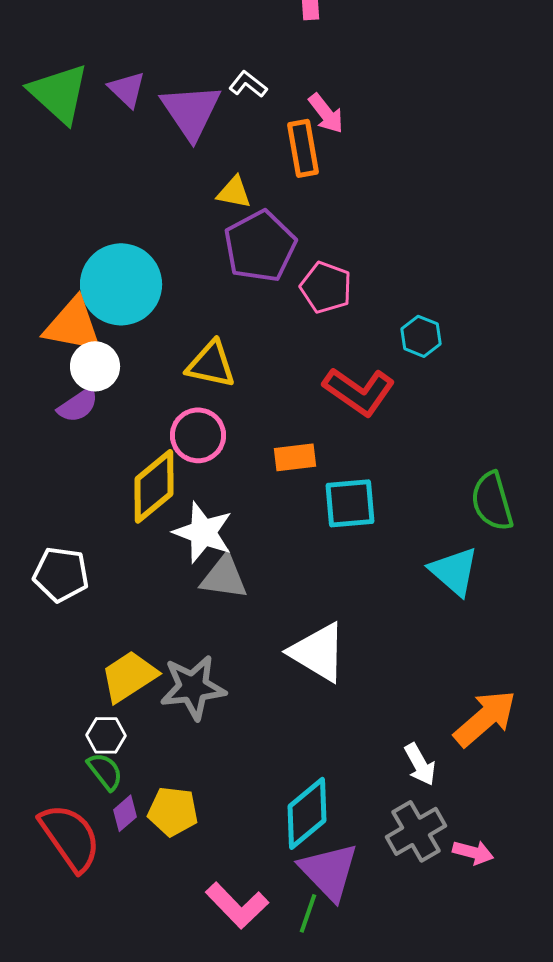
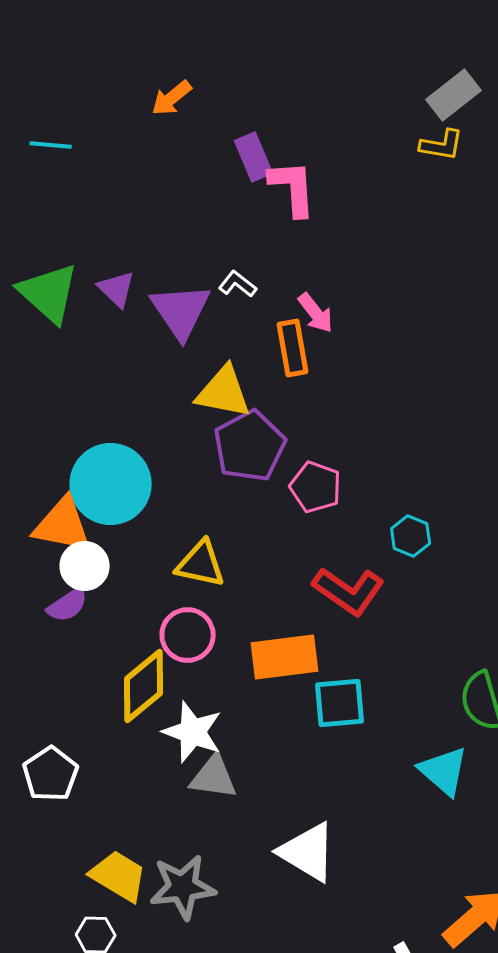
yellow triangle: (234, 192) -> (224, 392), size x1.6
orange rectangle: (295, 457) -> (285, 657), size x1.6
white pentagon: (61, 574) -> (51, 774), turned 30
yellow trapezoid: (129, 676) -> (119, 876), turned 64

